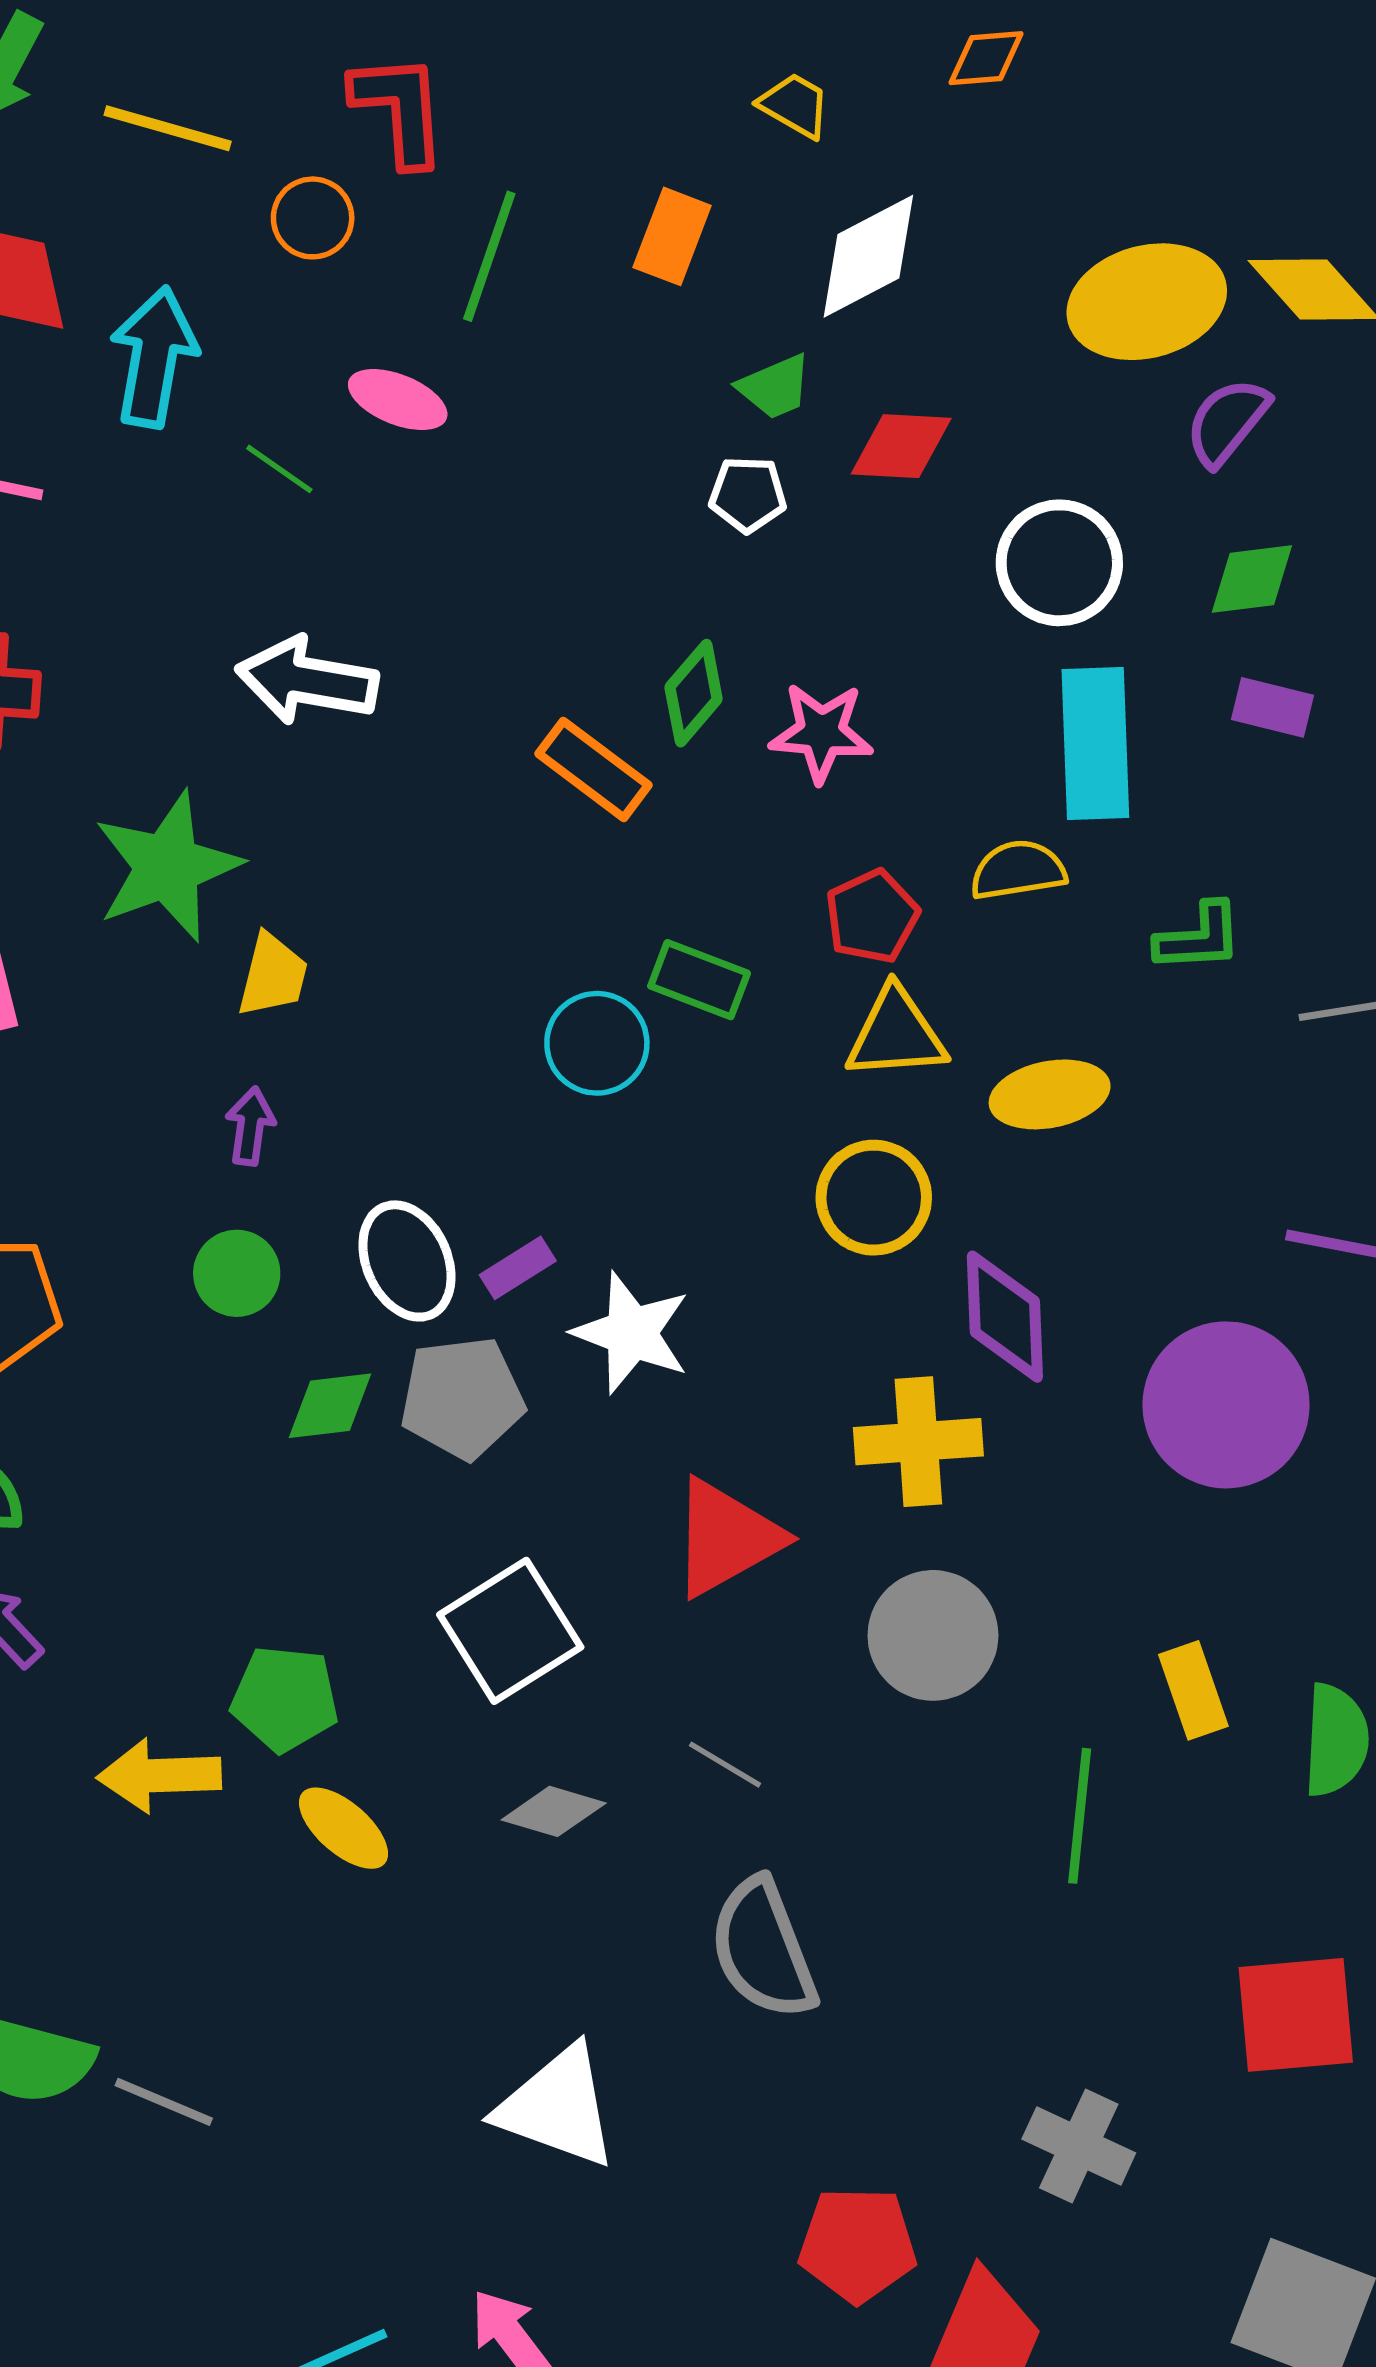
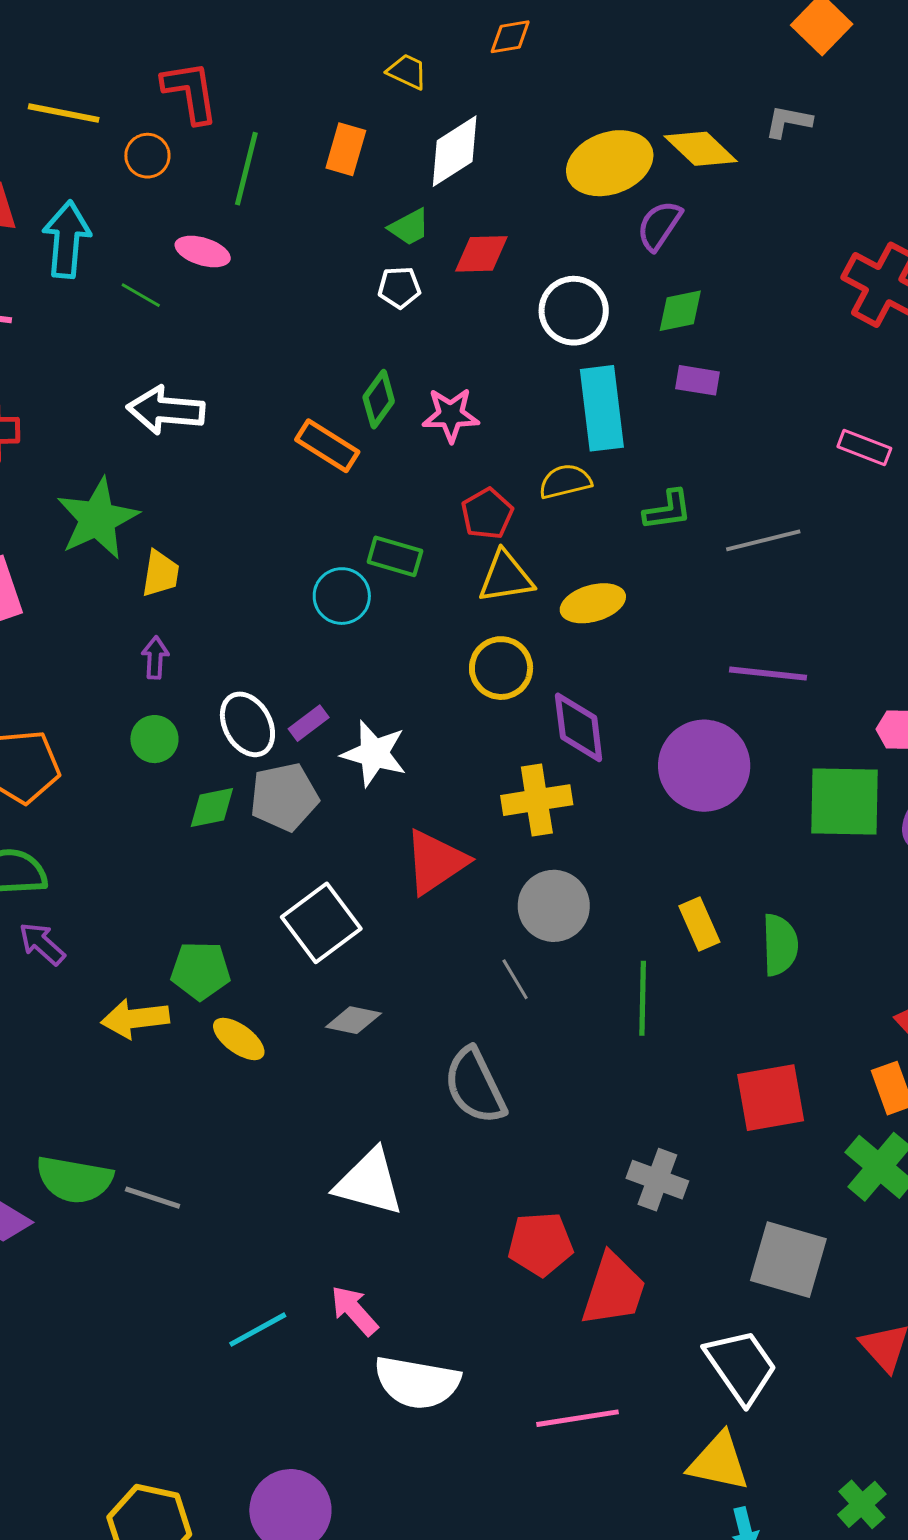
gray line: (725, 1765) -> (515, 979), moved, turned 33

